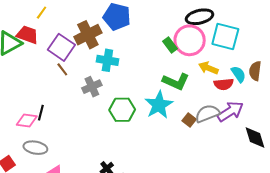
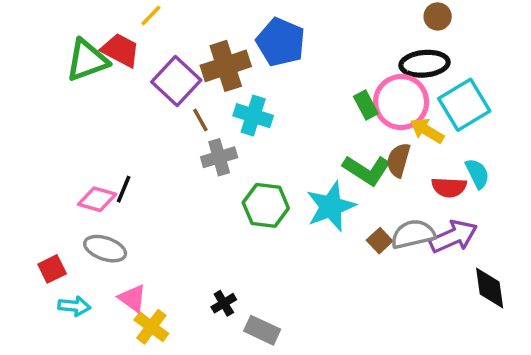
cyan square: (225, 37) -> (464, 105), turned 36
yellow arrow: (208, 68) -> (427, 131), moved
brown line: (62, 69) -> (200, 120), moved
brown semicircle: (255, 71) -> (398, 160), moved

